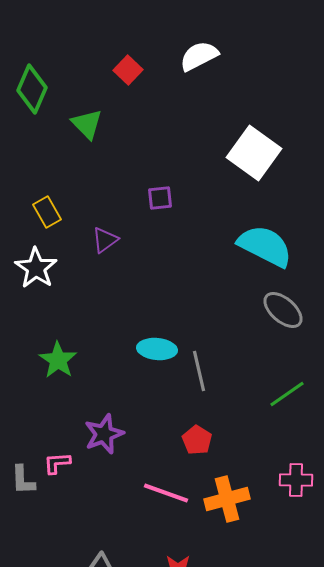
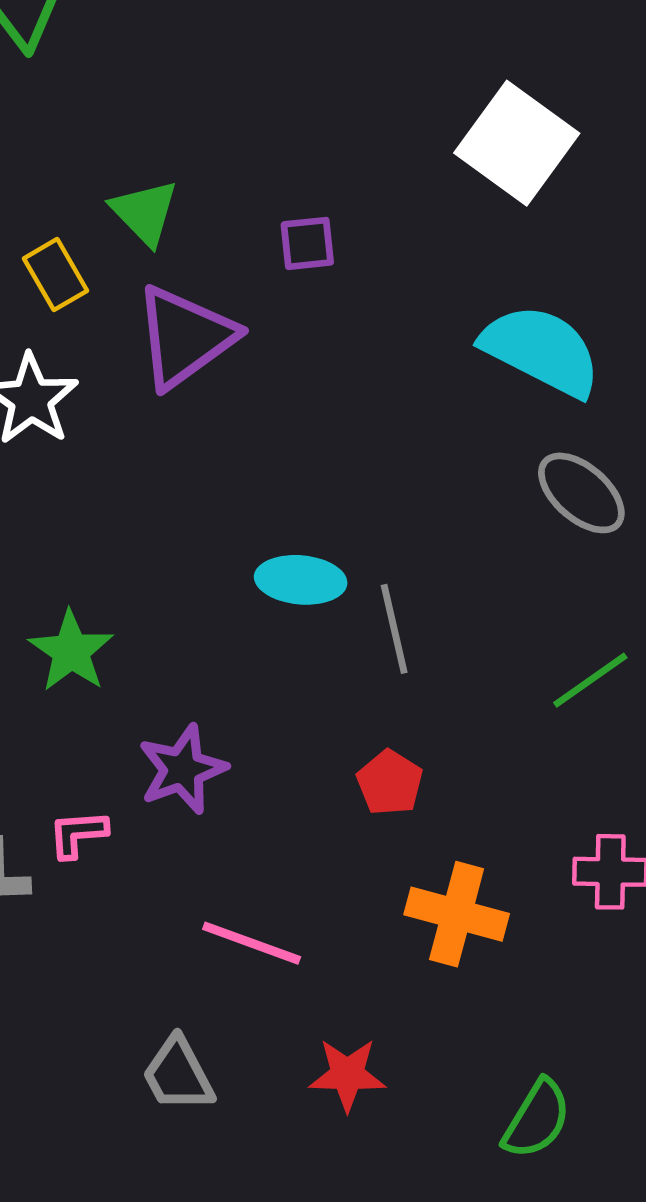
green triangle: (87, 124) -> (145, 212), moved
purple triangle: (105, 240) -> (185, 337), size x1.8
green star: (58, 360) -> (71, 651), moved
pink line: (166, 493) -> (252, 943), moved
orange cross: (227, 499) -> (457, 914), turned 30

